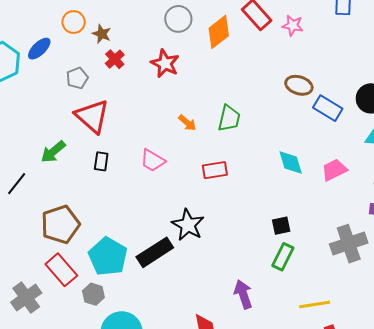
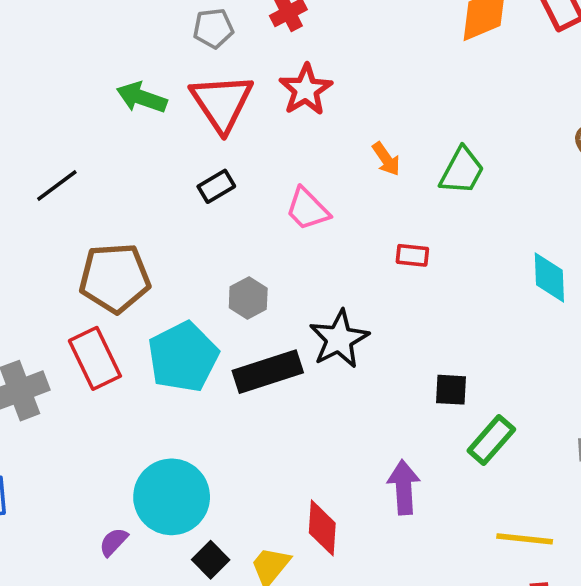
red star: (165, 64) -> (306, 90), moved
green arrow: (53, 152) -> (142, 98), moved, turned 44
black rectangle: (101, 161) -> (216, 186), turned 36
red rectangle: (215, 170) -> (412, 255), size x0.7
black square: (281, 226) -> (451, 390), moved
gray hexagon: (93, 294) -> (248, 298), moved

